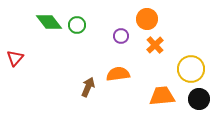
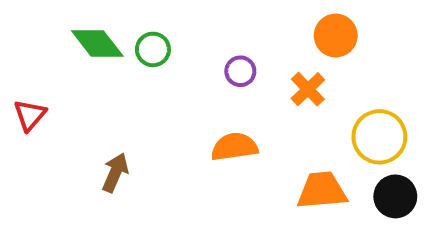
orange circle: (147, 19) -> (336, 36), moved
brown arrow: (88, 87) -> (115, 173), moved

